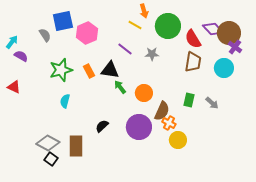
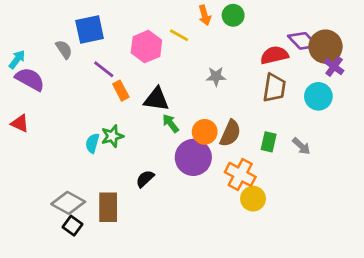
yellow line: (135, 25) -> (179, 35), moved
green circle: (168, 26) -> (233, 15), moved, size x0.6
pink hexagon: (87, 33) -> (146, 47), moved
red semicircle: (193, 39) -> (274, 55), turned 108
purple line: (125, 49) -> (104, 69), moved
purple semicircle: (21, 56) -> (30, 79), size x1.5
green star: (61, 70) -> (112, 136), moved, size x0.7
orange rectangle: (89, 71) -> (121, 91), moved
brown semicircle: (162, 111) -> (230, 133), moved
orange cross: (169, 123) -> (240, 174), size x1.5
purple circle: (139, 127) -> (193, 157), moved

